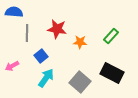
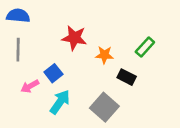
gray line: (27, 33) -> (18, 50), moved
pink arrow: (12, 66) -> (30, 86), moved
black rectangle: (112, 73) -> (127, 77), moved, size x0.6

